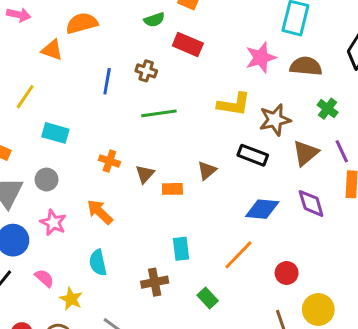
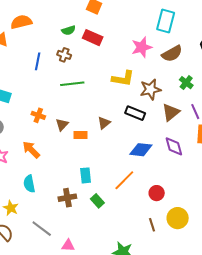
green semicircle: (154, 20) -> (68, 30), moved
brown semicircle: (306, 66) -> (172, 54), turned 145
green rectangle: (208, 298) -> (97, 201), moved

